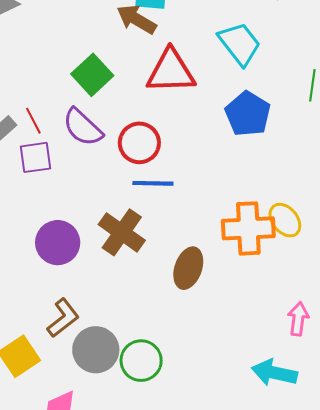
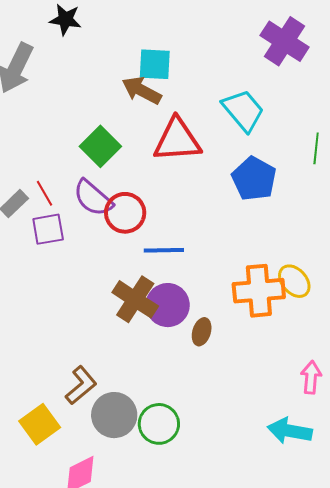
red circle: (139, 143) -> (125, 213), moved
purple circle: (58, 243) -> (168, 305), moved
brown ellipse: (188, 268) -> (202, 332), size x0.7

